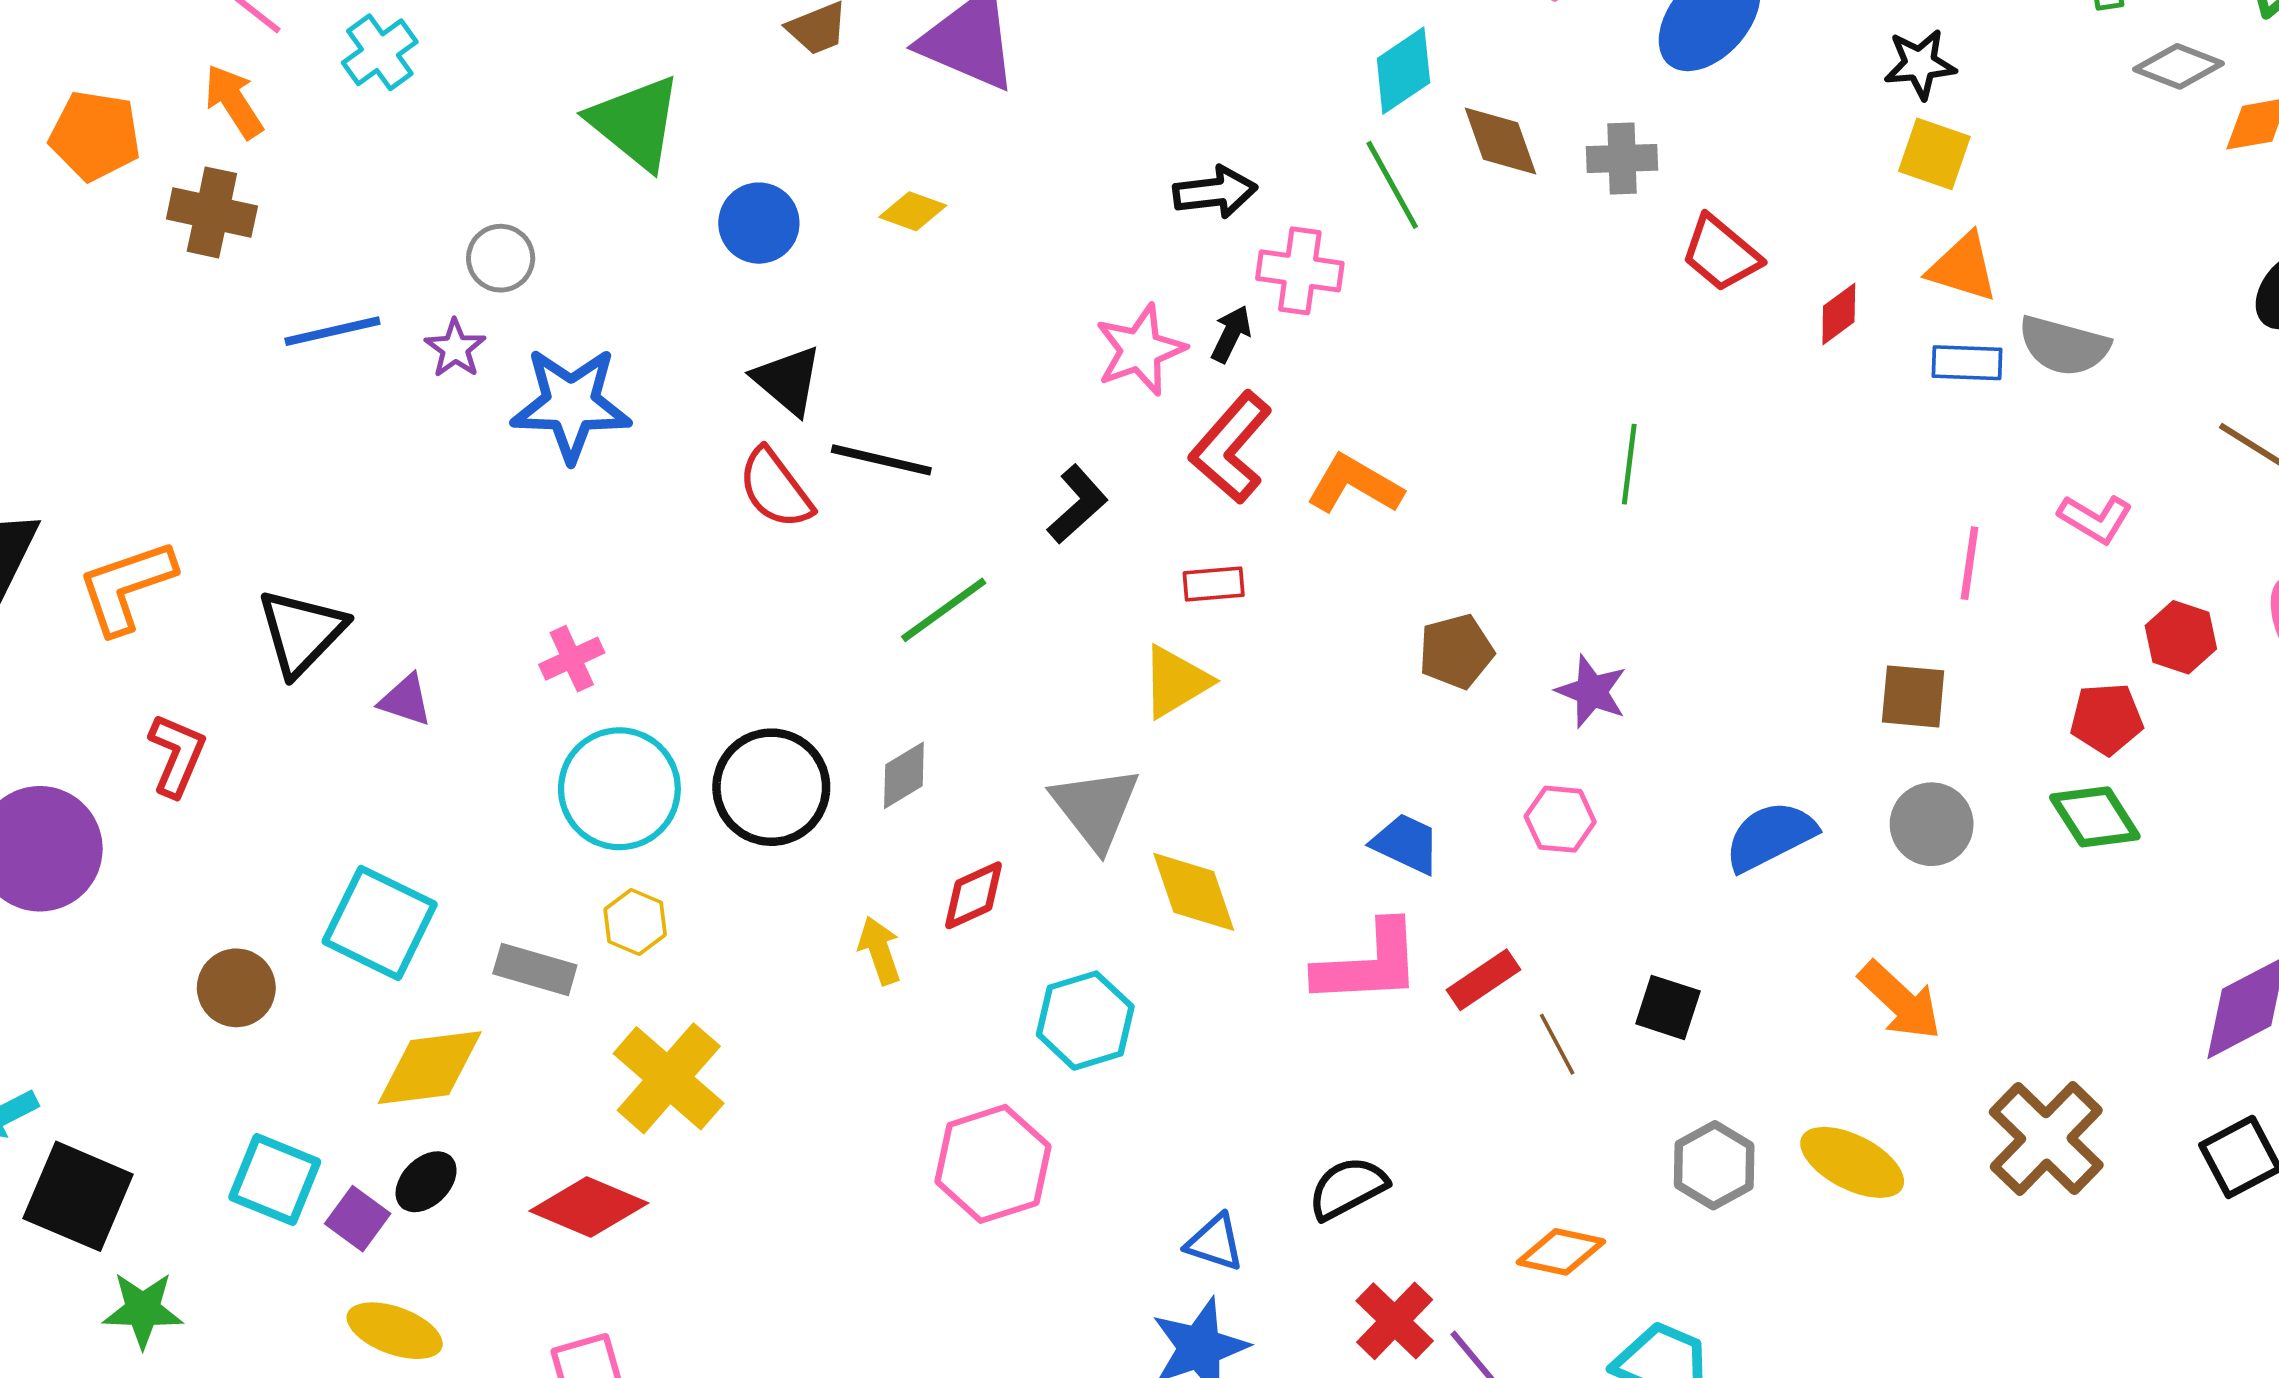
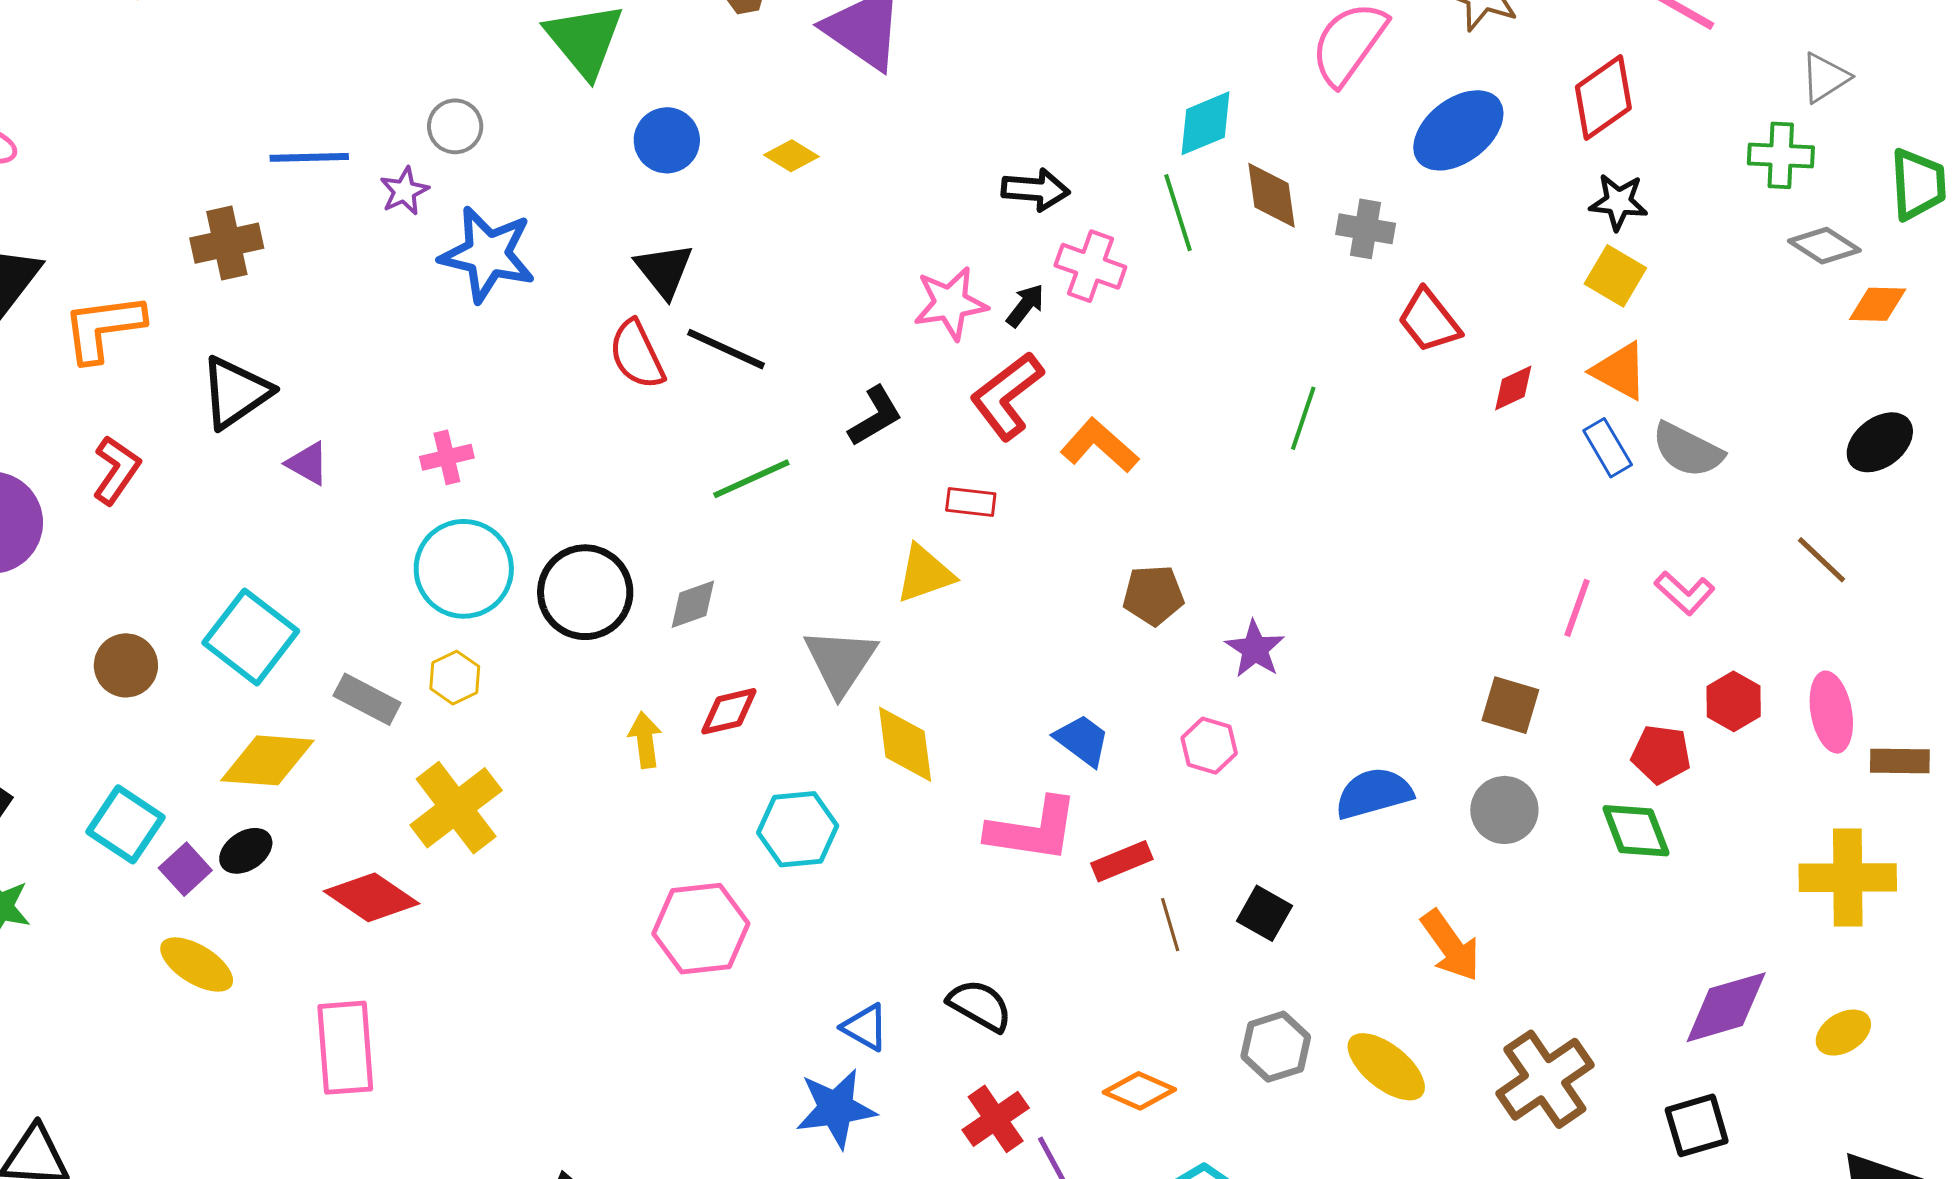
brown cross: (212, 212) -> (227, 243), moved, turned -36
blue rectangle: (1967, 363) -> (1608, 448), turned 46
green line: (1629, 464) -> (1303, 418), moved
black semicircle: (1348, 1188) -> (980, 1005), turned 46

